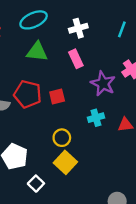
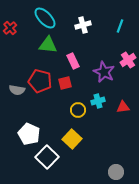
cyan ellipse: (34, 20) -> (45, 18), turned 70
pink rectangle: (76, 59) -> (73, 61), moved
yellow circle: (62, 138) -> (78, 110), moved
white square: (36, 184) -> (47, 157), size x1.6

